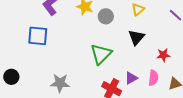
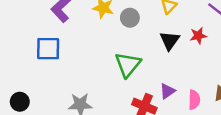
red star: (163, 55) -> (198, 36), moved
pink semicircle: (153, 78) -> (194, 100), moved

